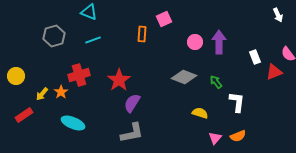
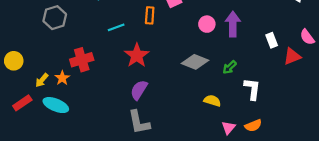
cyan line: (93, 40) -> (116, 27), moved
red star: (119, 80) -> (137, 55), moved
green arrow: (216, 82) -> (230, 67), turned -96
cyan ellipse: (73, 123) -> (56, 105), moved
gray L-shape: (132, 133) -> (139, 122), turned 90

